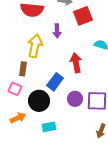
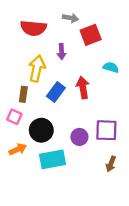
blue rectangle: (55, 82) -> (56, 92), moved
purple circle: (75, 99) -> (79, 137), moved
cyan rectangle: (49, 127) -> (53, 159), size x1.6

